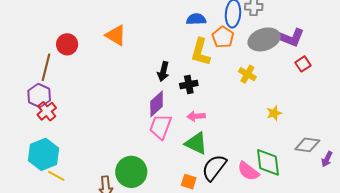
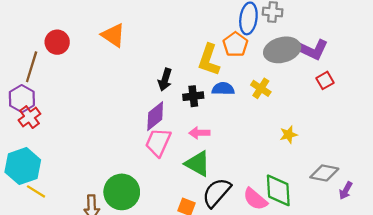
blue semicircle: (196, 19) -> (223, 89), moved

